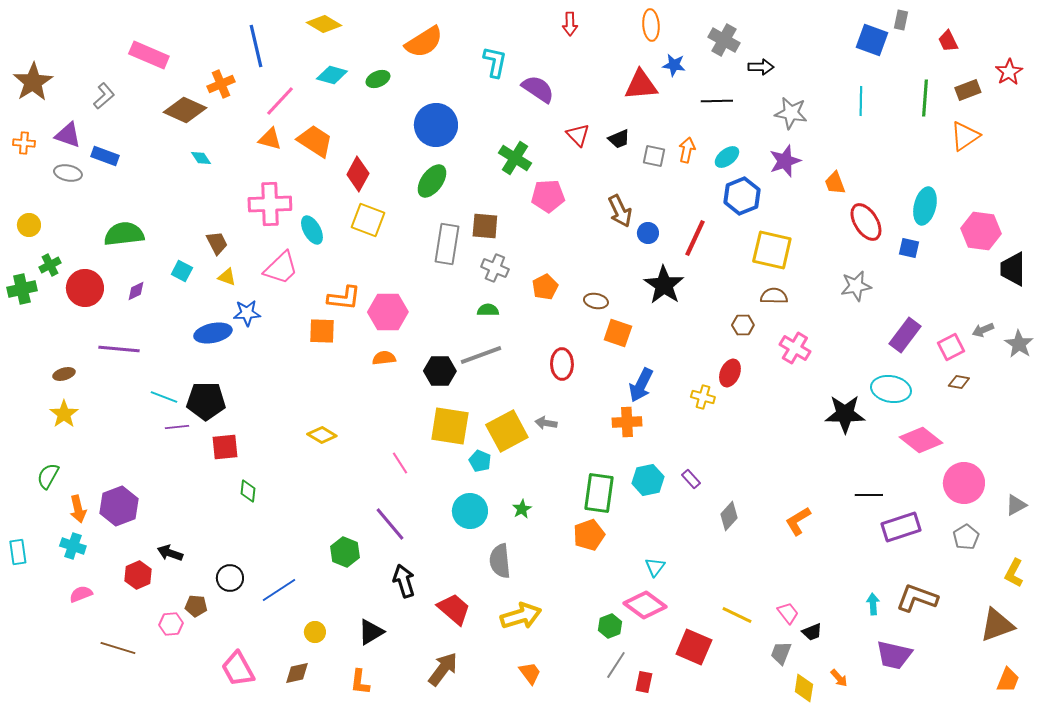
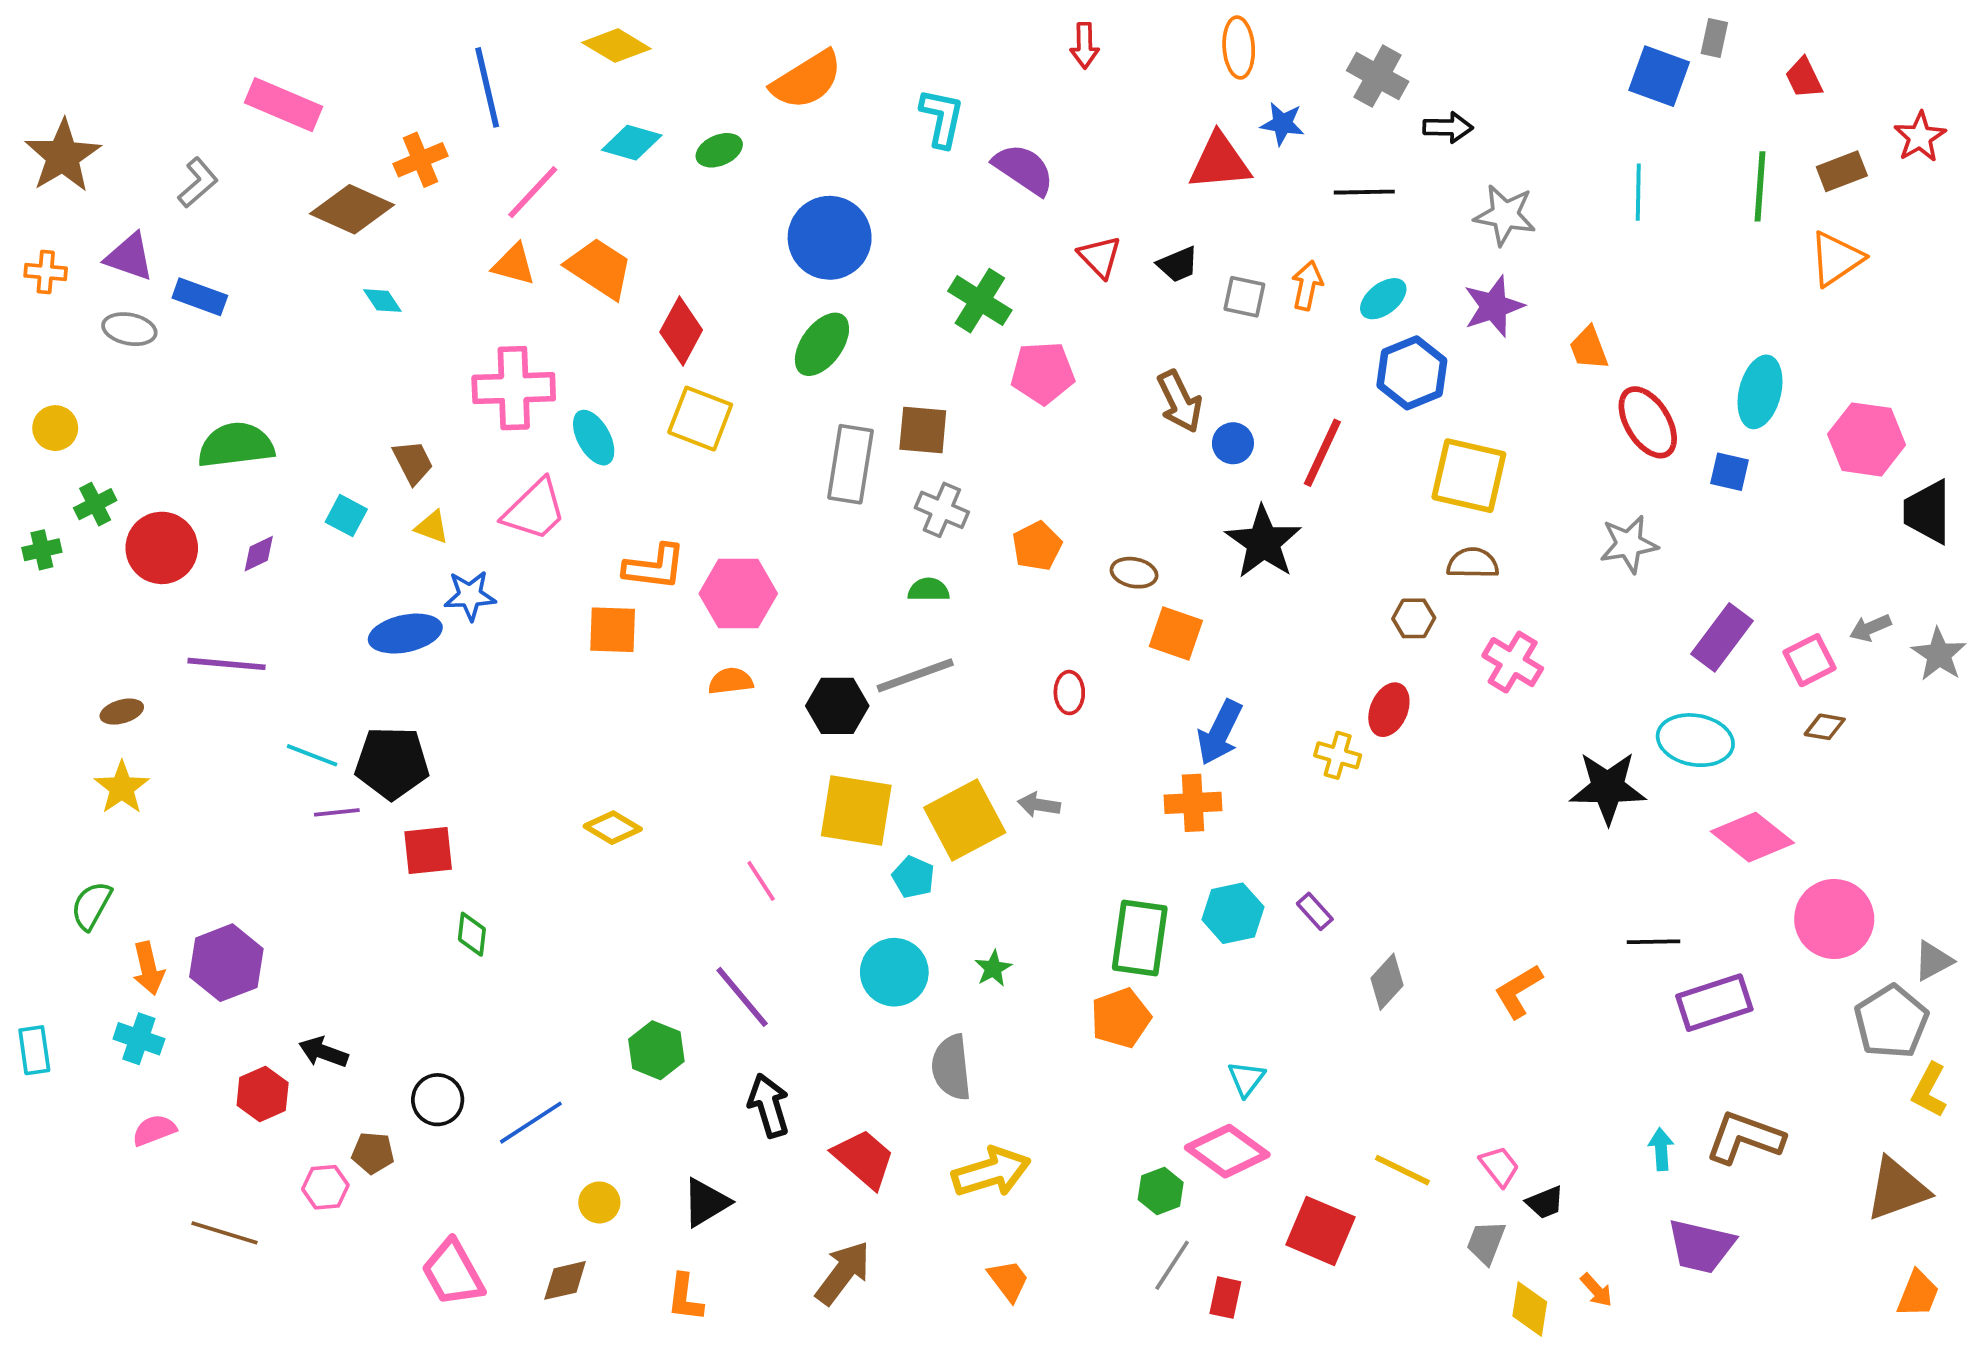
green cross: (22, 289) -> (42, 550), size x0.7
red ellipse: (562, 364) -> (1069, 693), size x0.7
gray pentagon: (966, 537) -> (1891, 1022), moved, size x1.5

